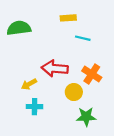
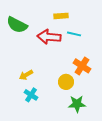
green semicircle: (19, 28) -> (17, 25), turned -145
red arrow: (55, 68) -> (49, 37), moved
cyan cross: (35, 107) -> (31, 95), turned 32

